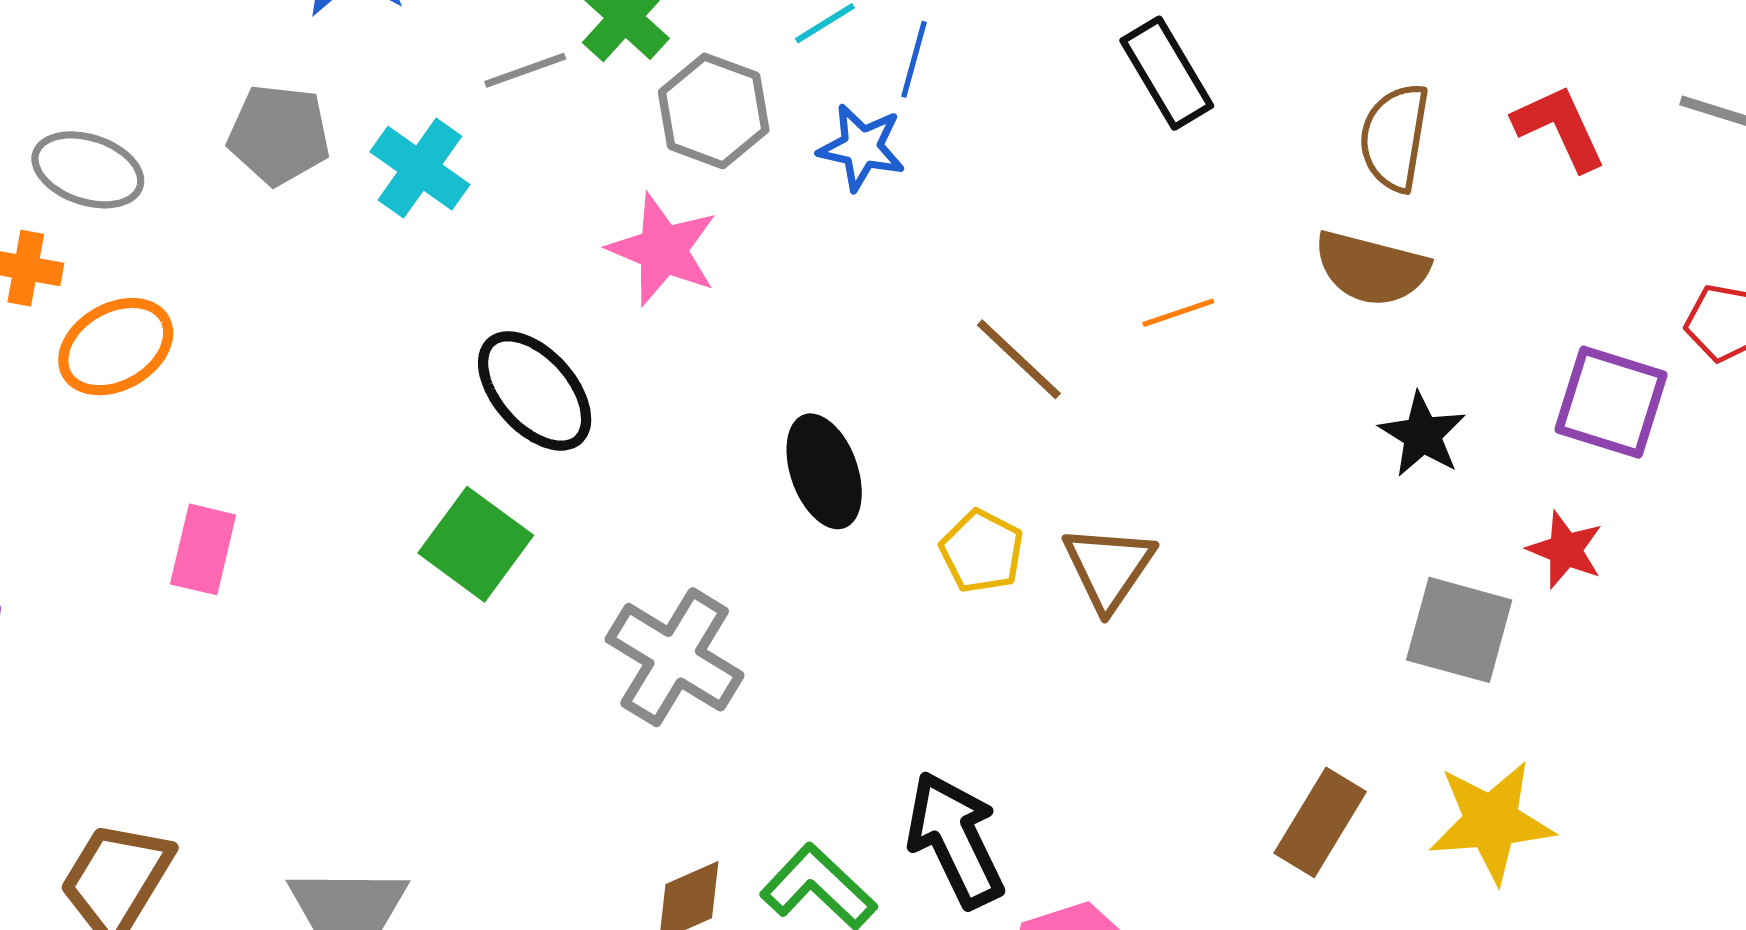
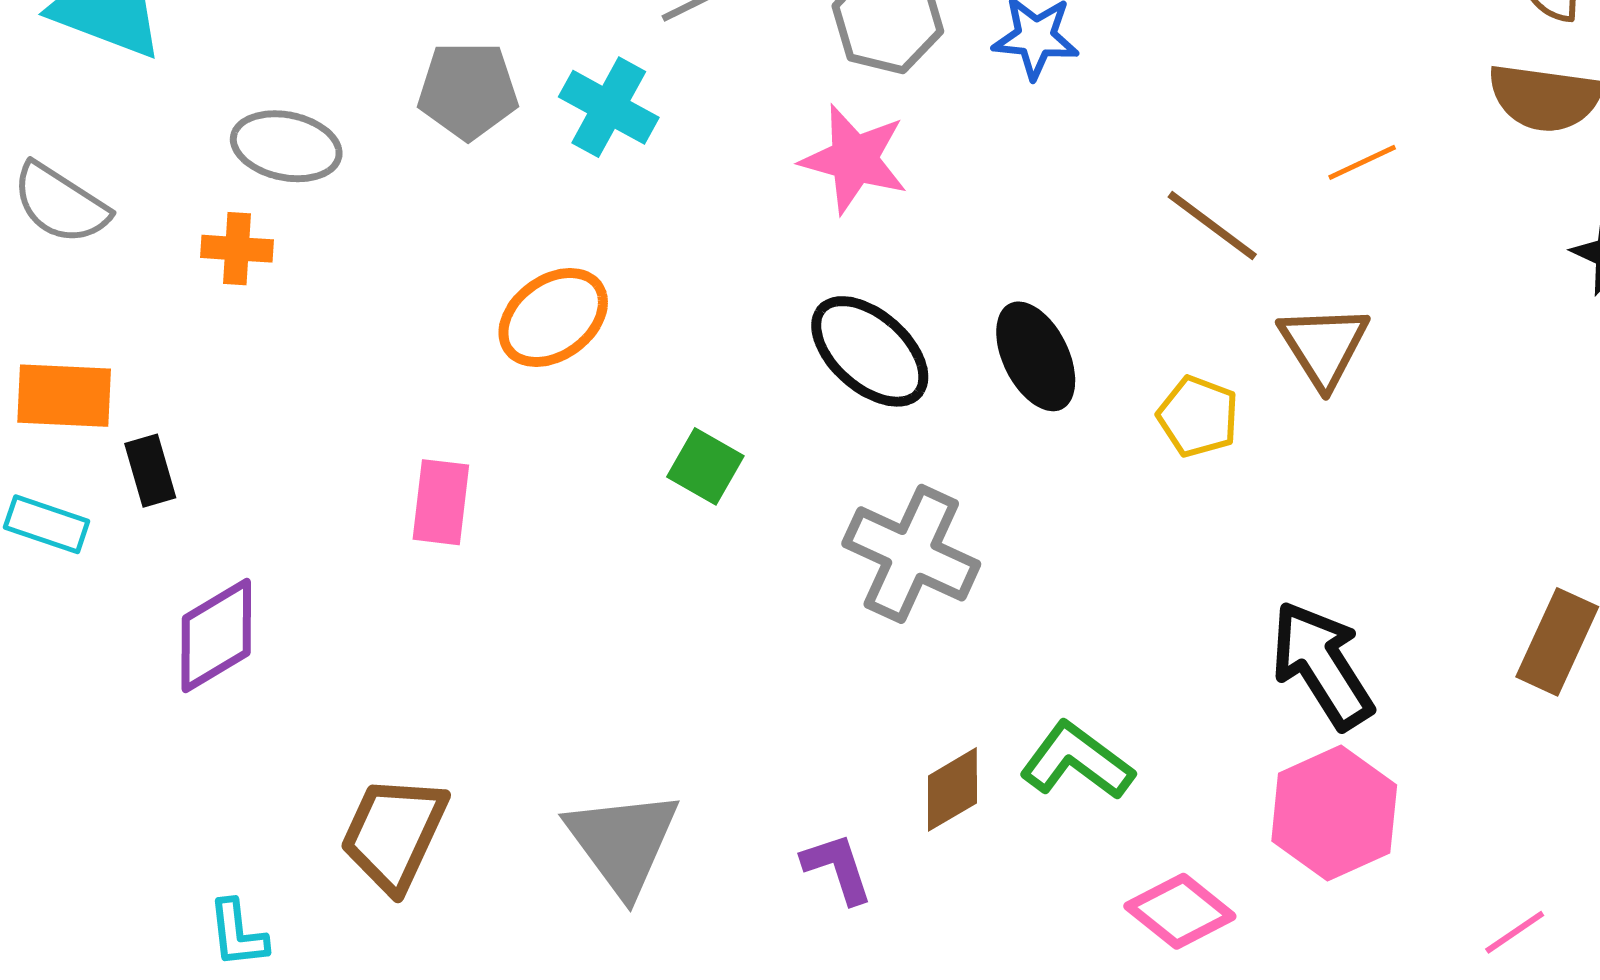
orange ellipse: (116, 347) -> (553, 318), moved
black ellipse: (535, 391) -> (870, 351), moved
green square: (476, 544) -> (705, 466), size x0.7
brown triangle: (1109, 568) -> (1324, 346), moved
black arrow: (955, 840) -> (1322, 665), moved

